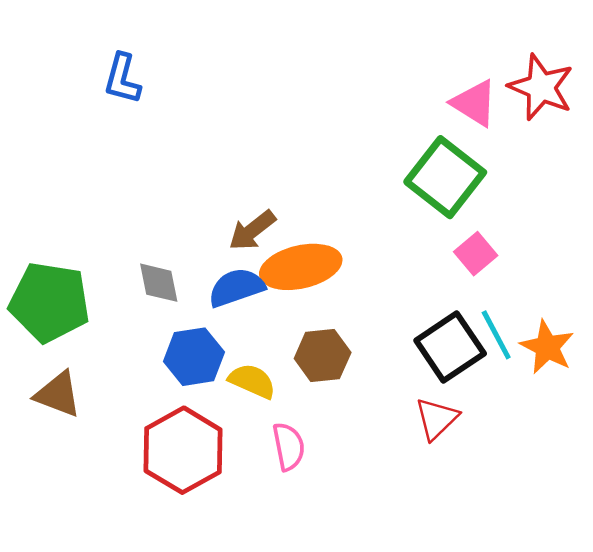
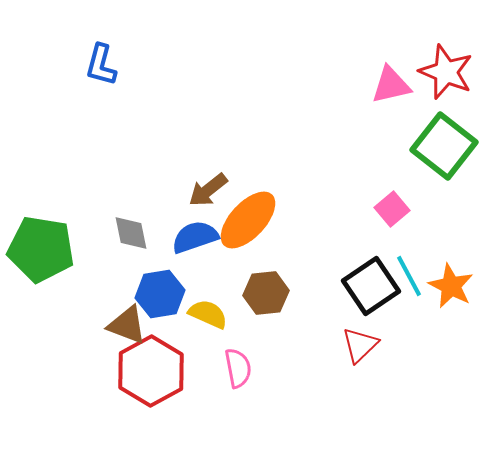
pink triangle: (474, 103) -> (391, 85), turned -45
green square: (445, 177) -> (444, 146), moved
orange ellipse: (301, 267) -> (248, 220), turned -34
brown triangle: (58, 394) -> (127, 325), moved

